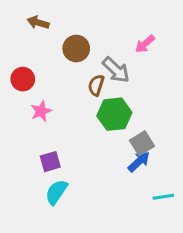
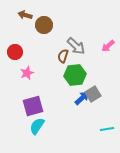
pink arrow: (145, 44) -> (108, 46), moved
brown circle: (76, 49) -> (44, 25), moved
purple square: (50, 162) -> (33, 106), size x1.5
blue arrow: (139, 162) -> (82, 98), moved

